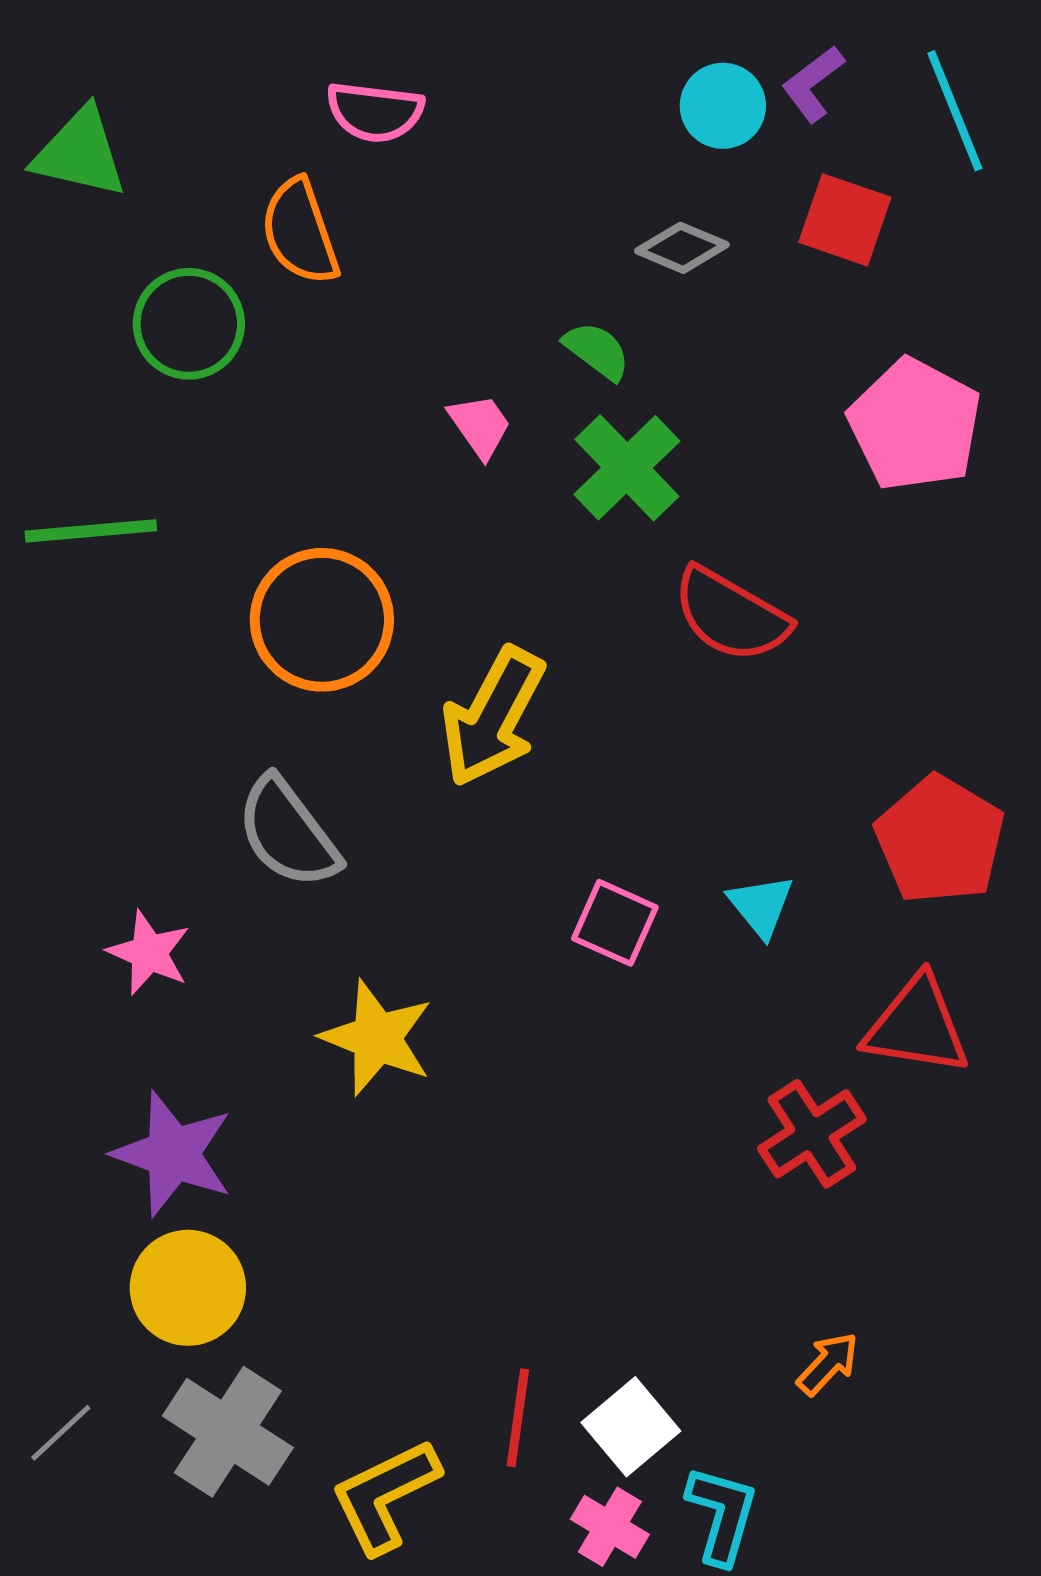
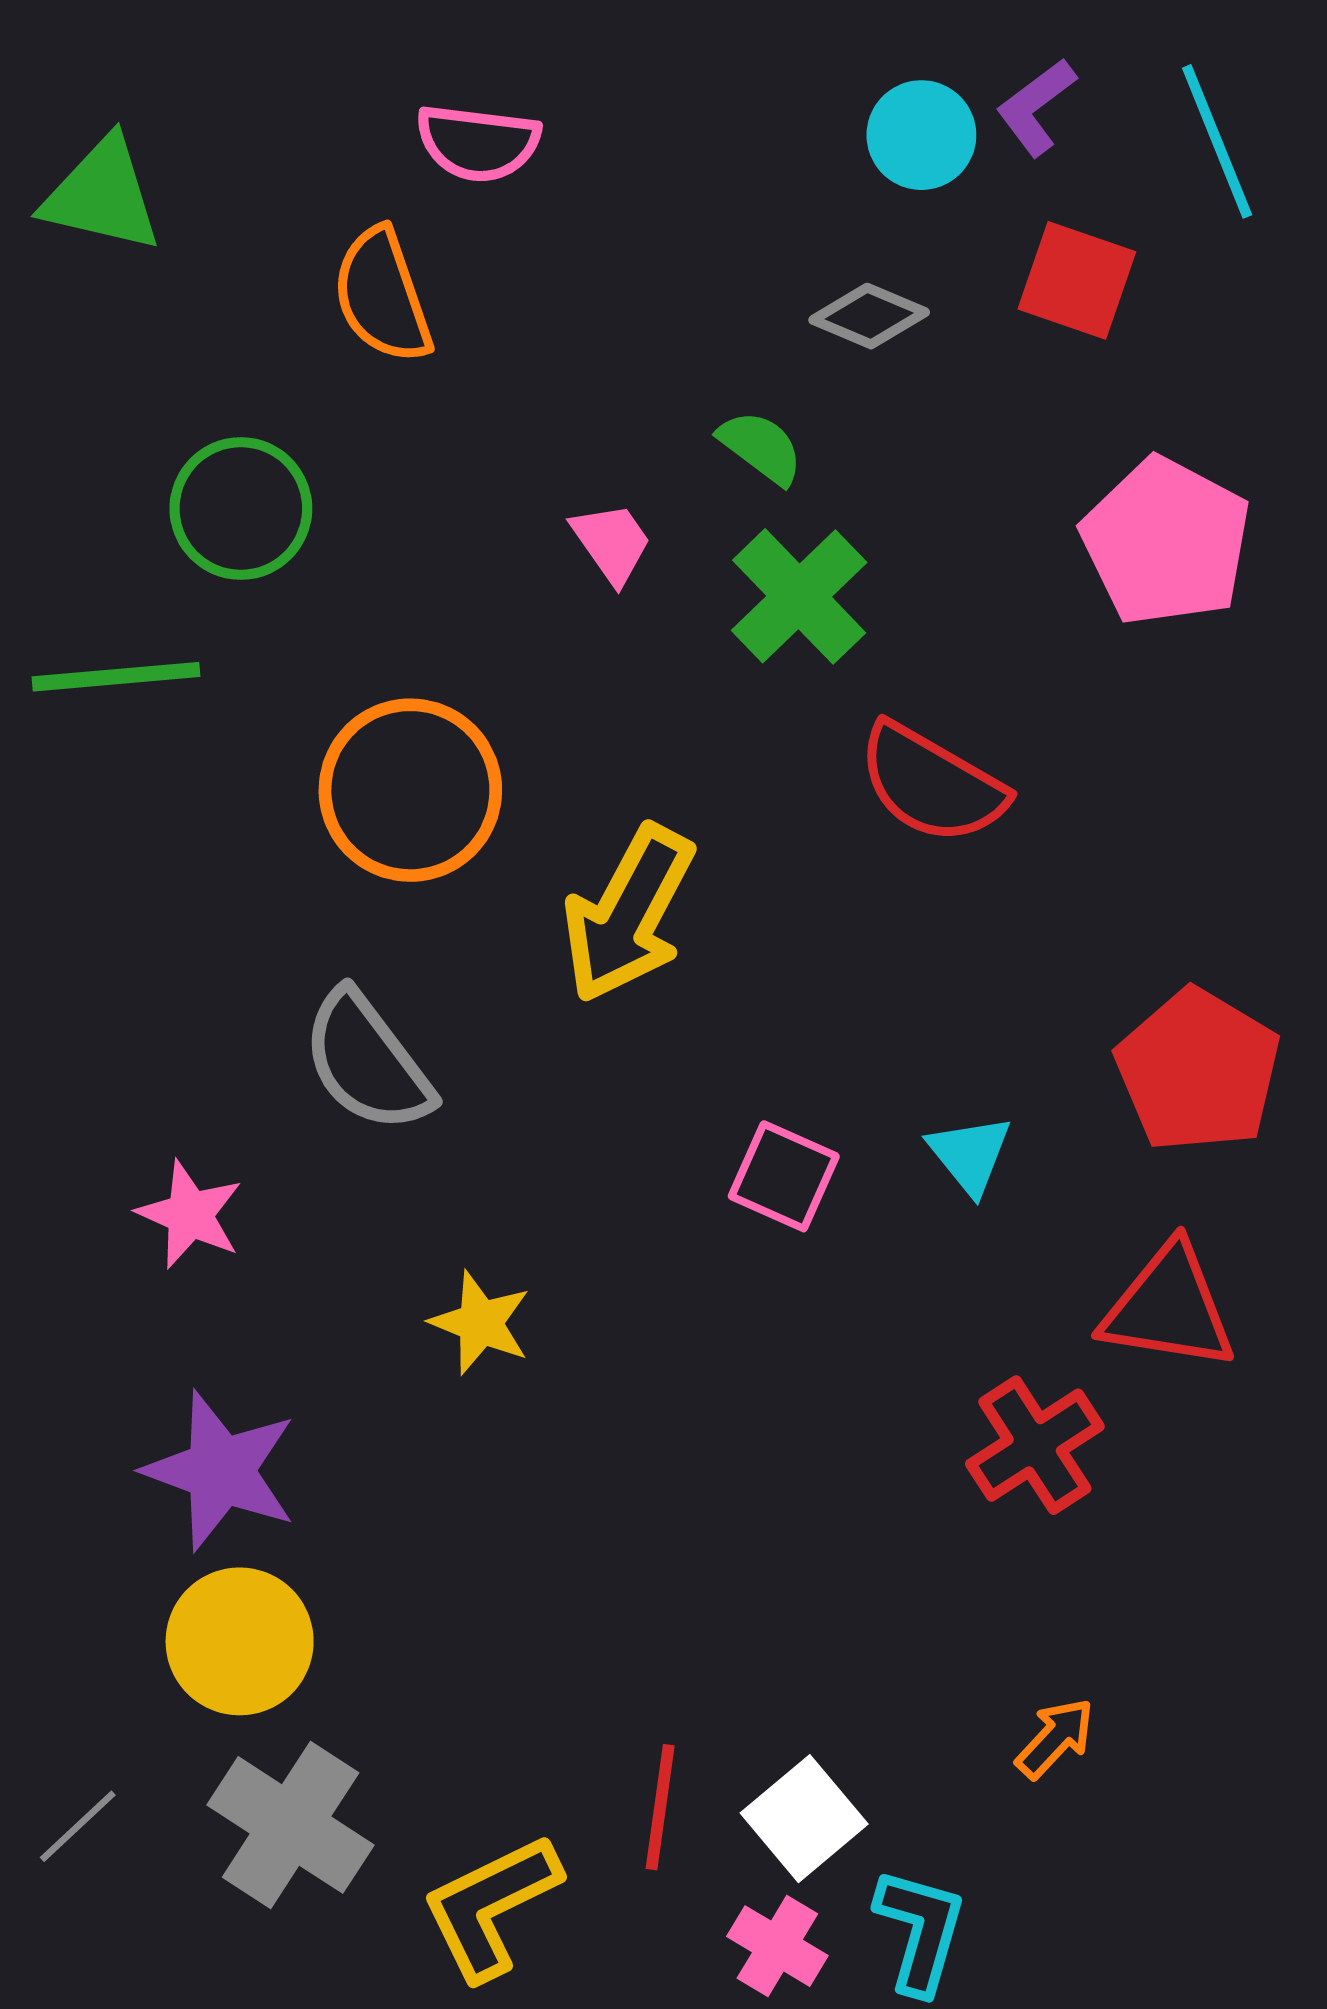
green circle: (189, 324) -> (241, 508), moved
yellow star: (377, 1038) -> (480, 1323), size x0.7

